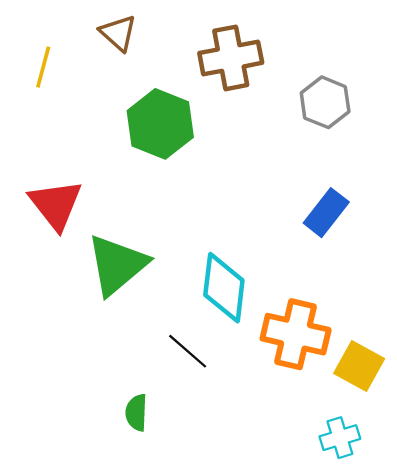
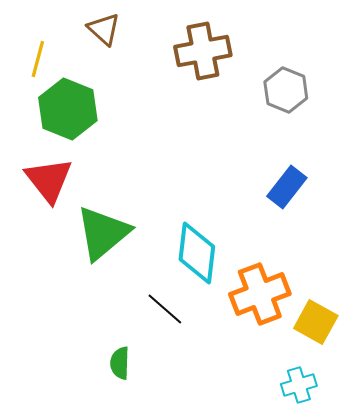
green hexagon: (160, 124) -> (68, 109), moved
orange cross: (296, 334) -> (260, 294), turned -34

